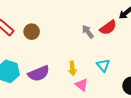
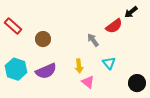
brown circle: (32, 32) -> (43, 39), moved
gray arrow: (88, 32) -> (93, 40), moved

